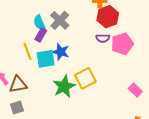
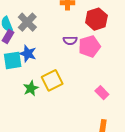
red hexagon: (108, 17) -> (96, 19), moved
green star: (64, 87) -> (31, 88), size x0.7

